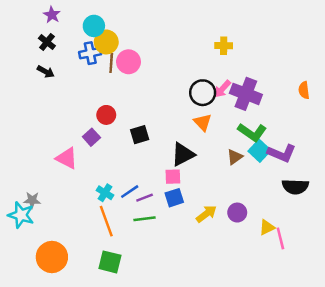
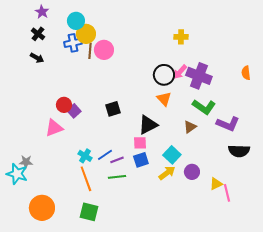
red circle: (106, 115) -> (64, 105), moved
cyan square: (259, 151) -> (172, 155), moved
pink triangle: (67, 158) -> (54, 128), turned -48

